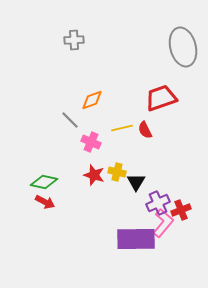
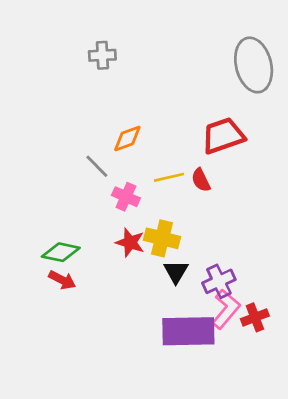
yellow cross: (117, 172) -> (162, 238), size x1.4
black triangle: (136, 182) -> (176, 272), moved
red cross: (181, 210) -> (255, 317), moved

